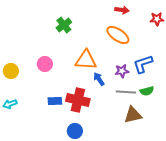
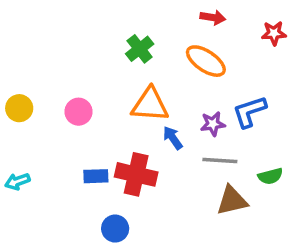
green cross: (64, 25) -> (140, 49), moved
yellow circle: (11, 71) -> (19, 108), moved
green semicircle: (147, 91) -> (270, 176), moved
blue circle: (75, 131) -> (115, 229), moved

